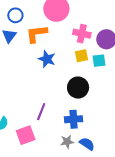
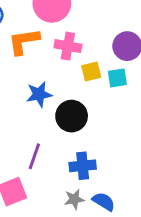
pink cross: (82, 34) -> (68, 46), moved
blue star: (47, 59) -> (39, 94), moved, turned -30
black circle: (78, 88) -> (72, 116), moved

